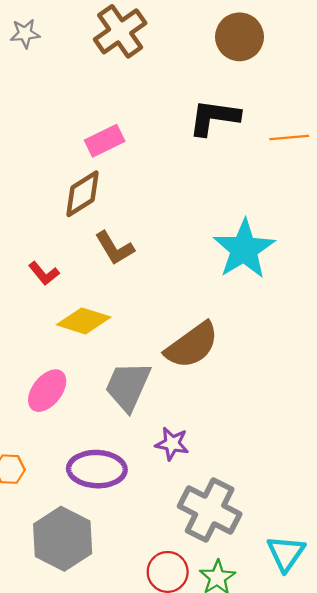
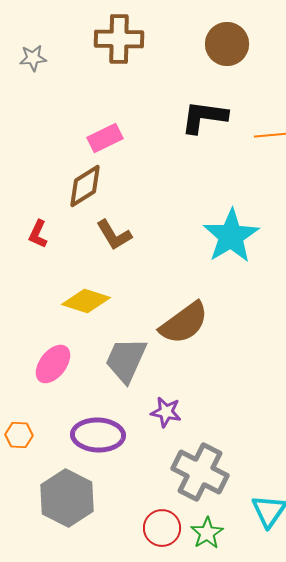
brown cross: (120, 31) -> (119, 39), turned 36
gray star: (25, 33) -> (33, 58), moved
red L-shape: (44, 273) -> (38, 234), moved, turned 64

